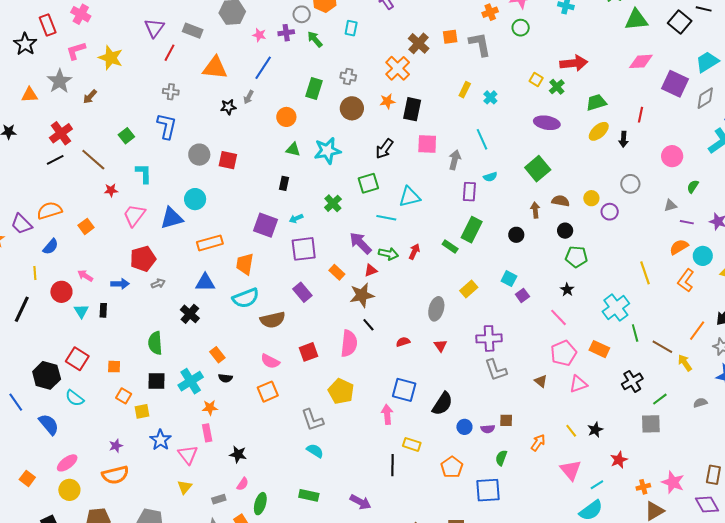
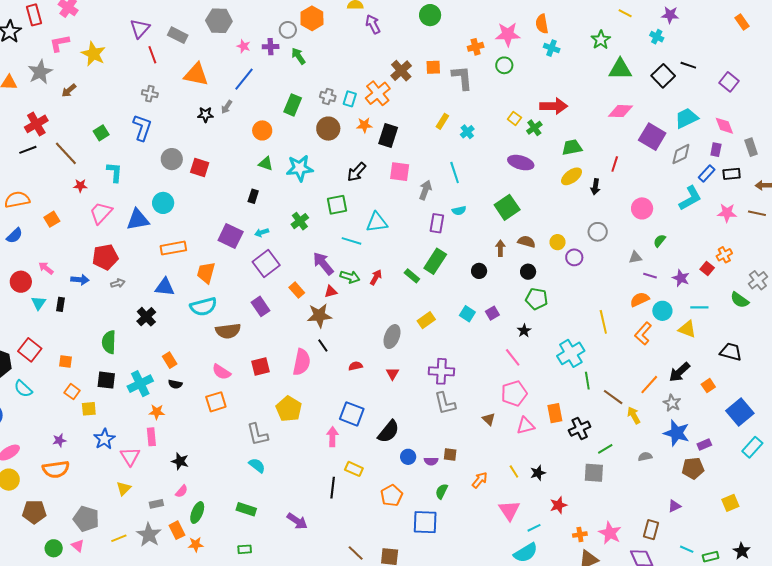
cyan rectangle: (351, 28) -> (350, 99), moved
red line: (169, 53) -> (152, 55), turned -54
purple square: (304, 249) -> (266, 264), turned -36
purple square: (522, 295) -> (492, 313), moved
orange rectangle: (599, 349) -> (555, 413), moved, turned 48

